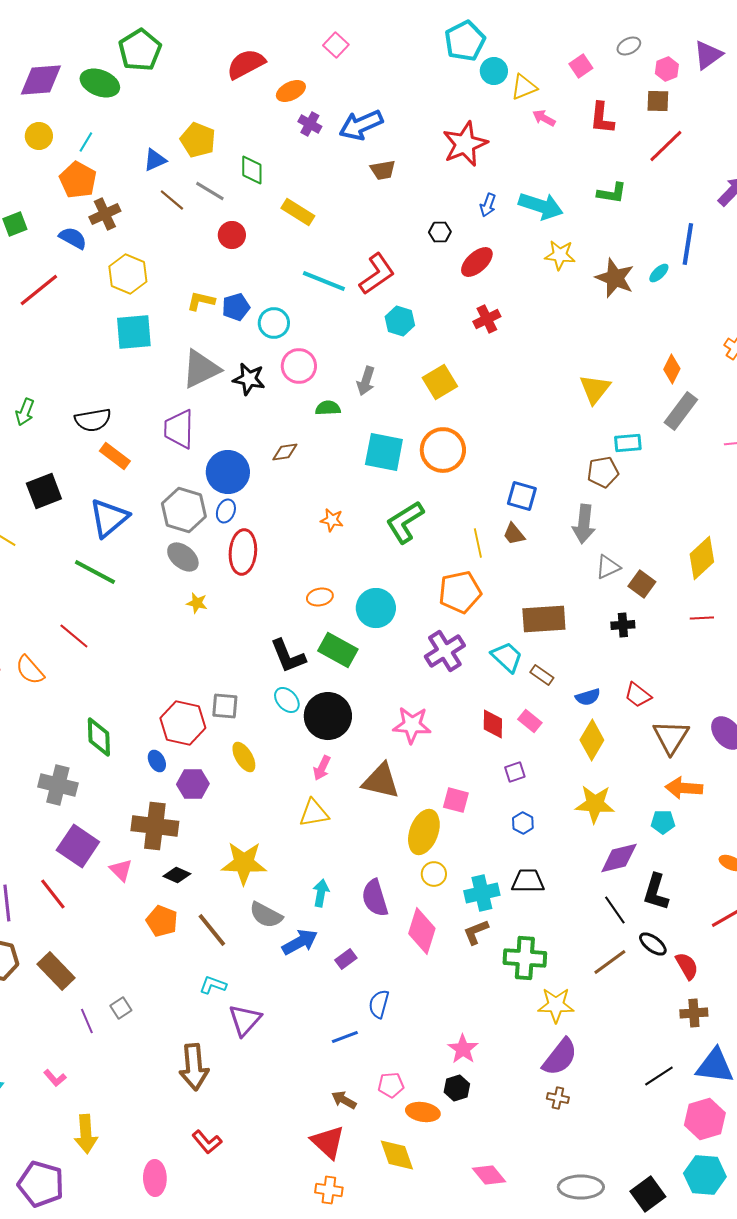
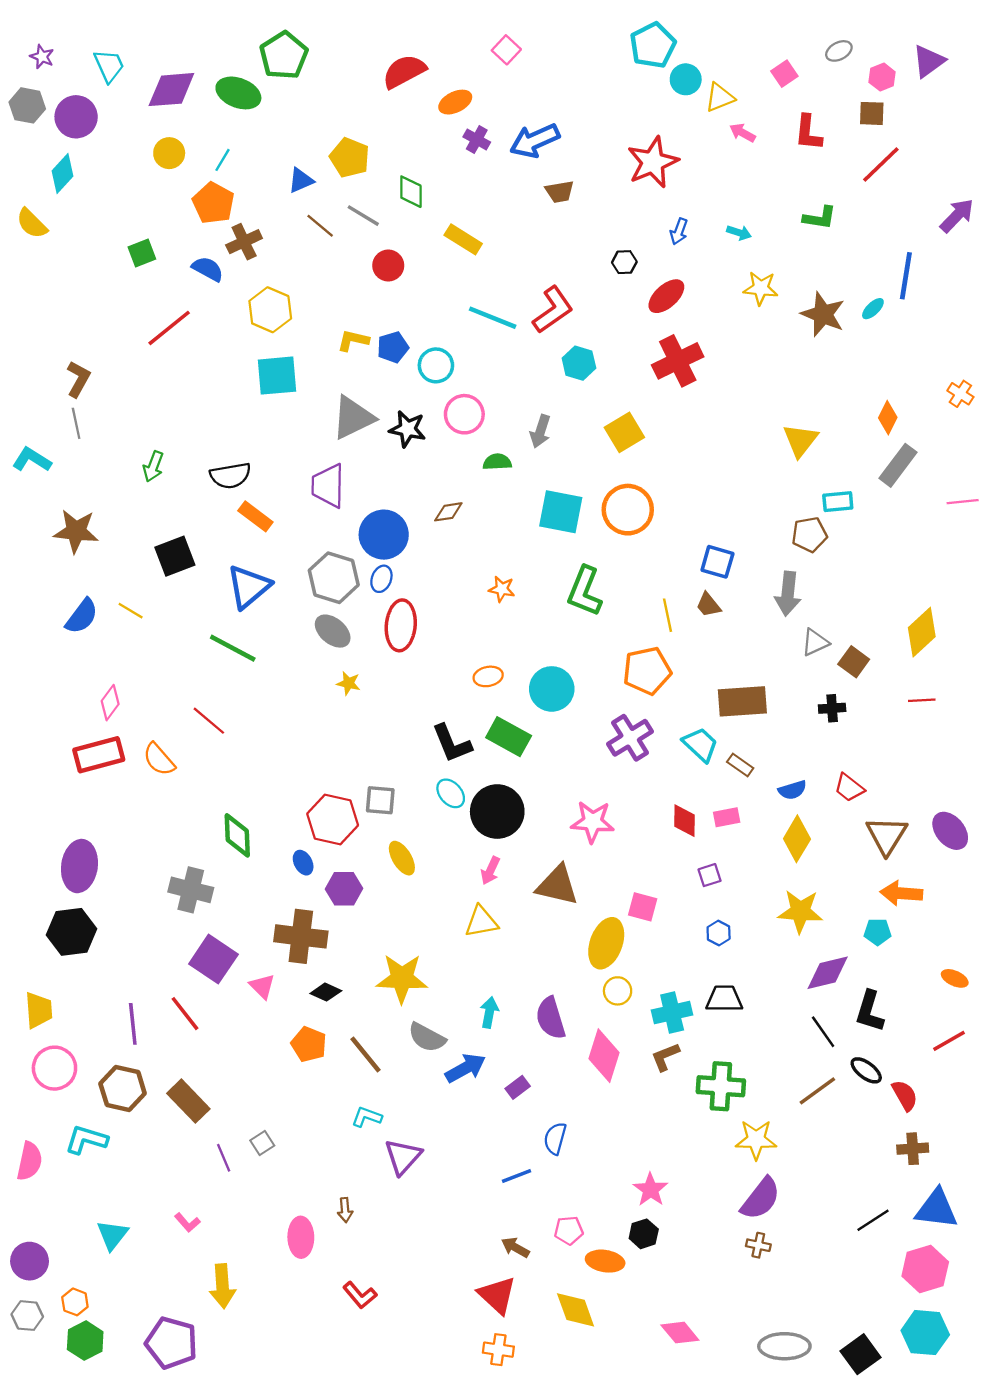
cyan arrow: (541, 206) -> (739, 233), size x0.5
red cross: (487, 319) -> (678, 361), size x1.6
green L-shape: (405, 522) -> (585, 591), turned -36
pink rectangle: (530, 721) -> (727, 817), turned -50
brown arrow: (194, 1067) -> (345, 1210), size x0.5
pink ellipse: (155, 1178) -> (301, 1237), moved

